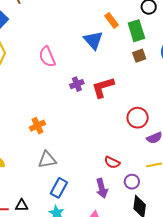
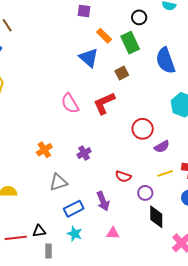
brown square: (139, 56) -> (122, 73), moved
pink semicircle: (47, 57) -> (70, 103), moved
purple cross: (77, 84) -> (84, 153), moved
blue rectangle: (59, 188) -> (74, 209), turned 42
purple arrow: (102, 188) -> (103, 201), moved

